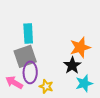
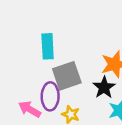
gray square: (25, 56) -> (67, 76), moved

